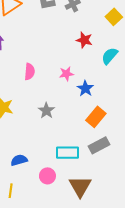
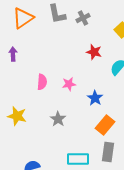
pink star: (66, 74) -> (69, 84), moved
gray rectangle: (99, 145) -> (108, 152), turned -54

